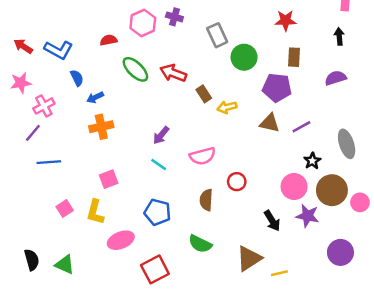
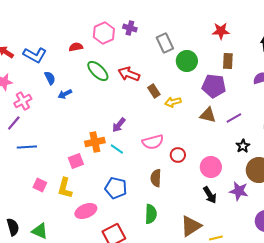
orange cross: (101, 127) -> (95, 142), moved
red circle: (237, 182) -> (178, 155), moved
pink circle: (294, 187) -> (211, 167), moved
pink square: (65, 208) -> (40, 185), turned -32
green semicircle: (200, 244) -> (151, 214), turned -114

